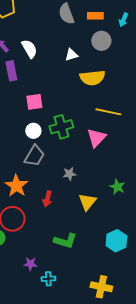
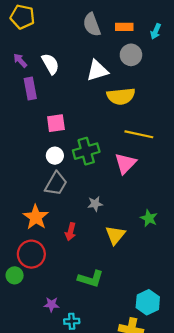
white triangle: (71, 55) -> (97, 71), size x1.5
cyan hexagon: (116, 241) -> (148, 302), moved

